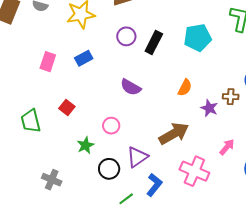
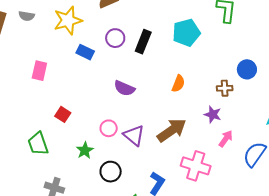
blue rectangle: (84, 58) -> (85, 52), moved, turned 60
purple star: (209, 108) -> (213, 114), moved
green trapezoid: (31, 121) -> (38, 144), moved
purple triangle: (137, 157) -> (134, 135), moved, turned -40

